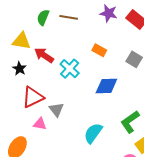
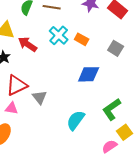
cyan cross: (70, 69) -> (59, 35), moved
pink triangle: (40, 124) -> (12, 108), moved

